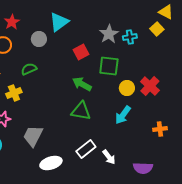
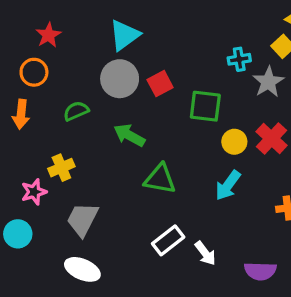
gray star: (109, 34) -> (268, 82), moved
gray circle: (39, 39) -> (120, 79), moved, size x1.5
green arrow: (82, 84) -> (129, 135), moved
yellow cross: (14, 93) -> (61, 168), moved
white ellipse: (51, 163) -> (82, 269), moved, turned 40

